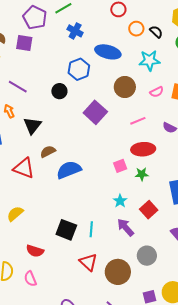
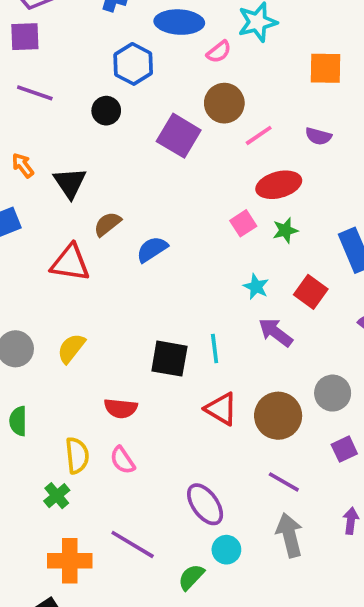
purple line: (18, 87) -> (35, 93), moved
brown circle: (125, 87) -> (224, 103), moved
pink semicircle: (157, 92) -> (219, 52), moved
blue semicircle: (69, 170) -> (152, 249), size x0.7
gray circle: (147, 256) -> (333, 393), moved

